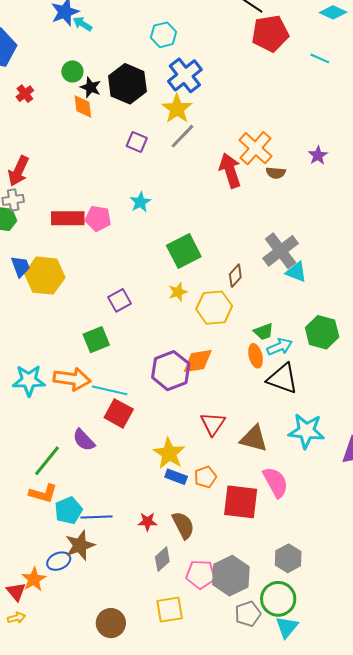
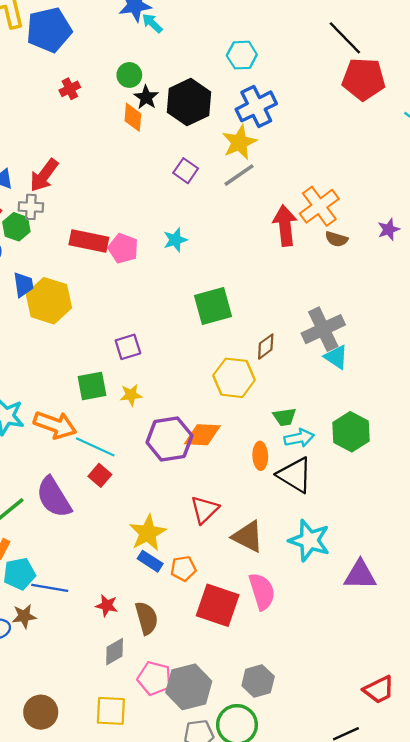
yellow star: (178, 292) -> (131, 395), moved
orange ellipse: (256, 356) -> (260, 456), moved
red square: (119, 413) -> (100, 475), size x0.7
purple semicircle: (84, 440) -> (54, 497), size x1.5
brown star: (80, 545) -> (24, 616), size x0.7

